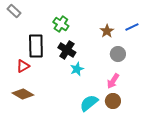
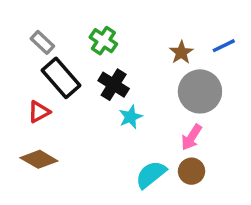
gray rectangle: (14, 11) -> (42, 42), moved
black rectangle: (36, 46) -> (61, 78), turned -40
gray circle: (118, 54) -> (200, 91), size x1.6

